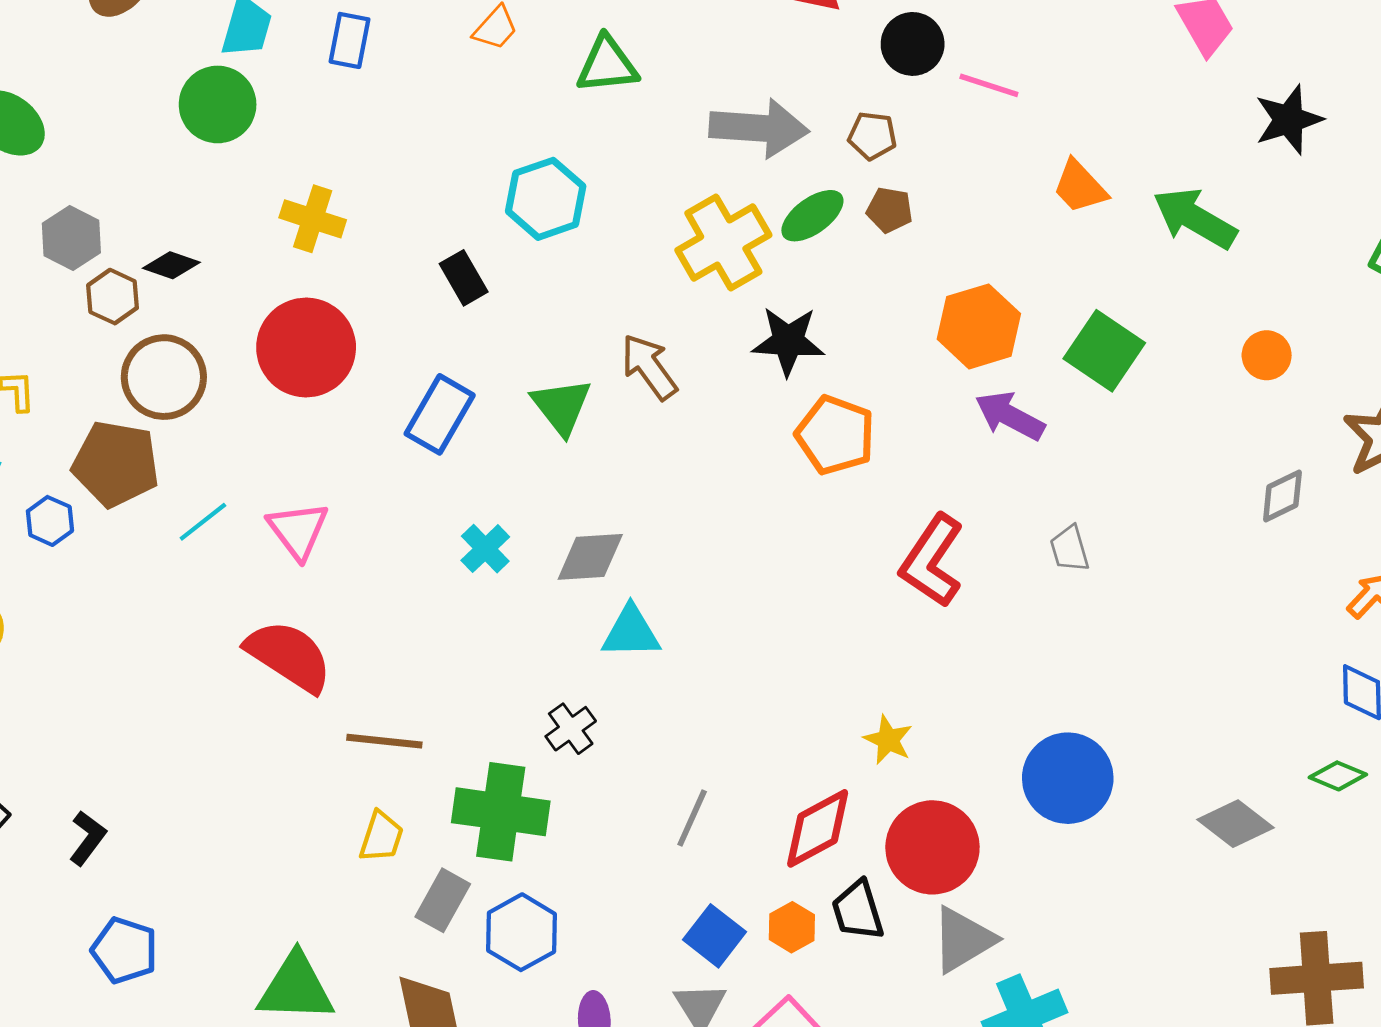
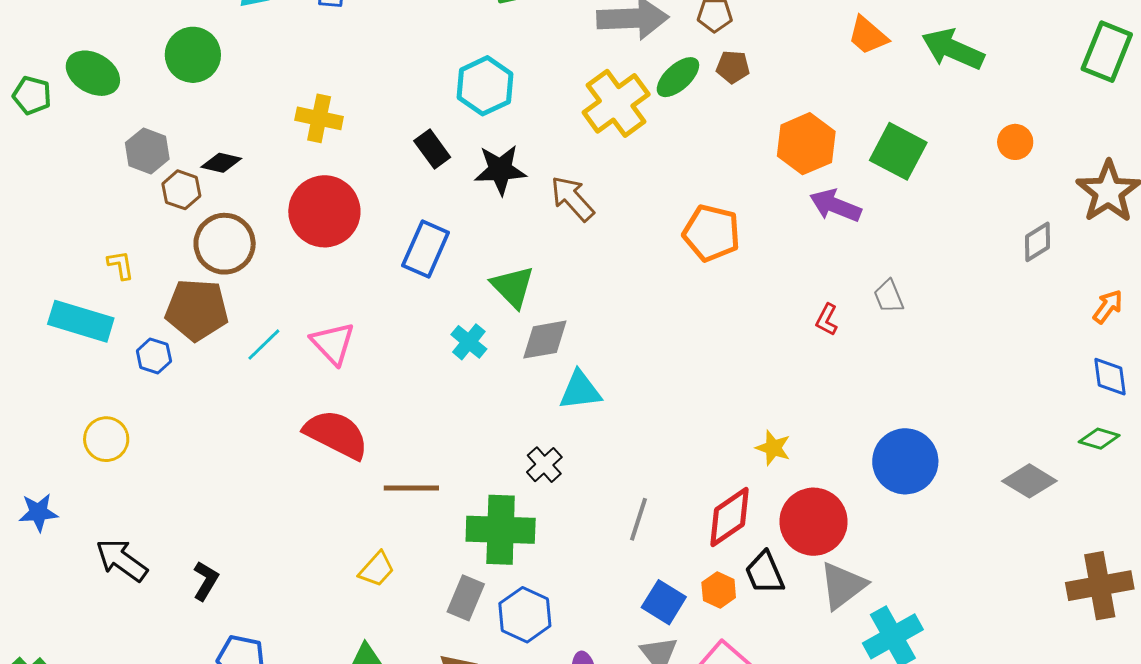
green circle: (218, 104) -> (193, 55), moved
black star: (788, 341) -> (500, 170), moved
green triangle: (561, 406) -> (513, 287), moved
red L-shape: (932, 561) -> (827, 320), moved, size x0.5
yellow trapezoid: (381, 837) -> (377, 569), moved, turned 30

